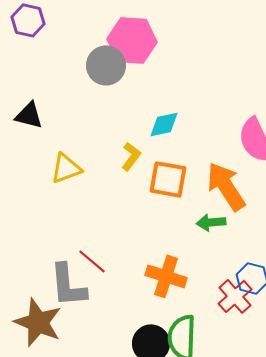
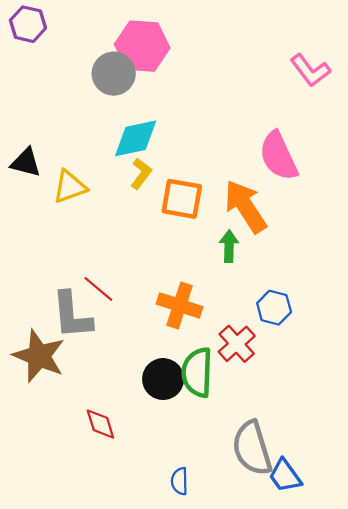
black triangle: (29, 115) -> (26, 163), moved
cyan diamond: (164, 124) -> (136, 138), moved, size x1.4
green arrow: (211, 222) -> (229, 246), turned 96
red cross: (235, 296) -> (237, 344), moved

